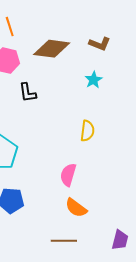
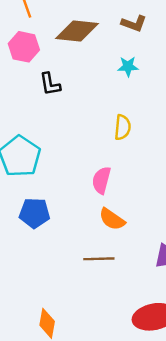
cyan star: (94, 80) -> (128, 66), turned 30

